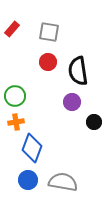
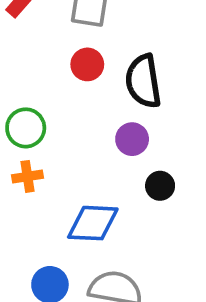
black circle: (94, 122) -> (160, 186), moved
blue diamond: (32, 148) -> (93, 223), moved, turned 72

